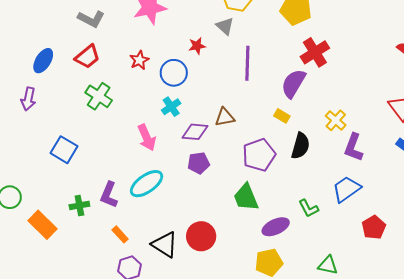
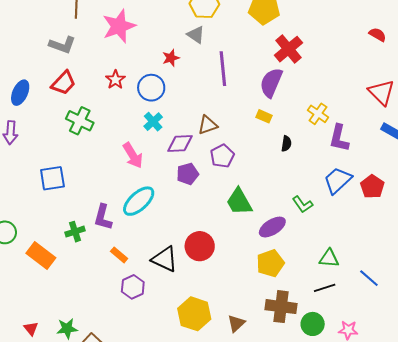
black semicircle: (300, 146) -> (286, 144), size x0.6
blue square: (64, 150) -> (52, 178), turned -32
purple pentagon: (259, 155) -> (222, 156), moved, size x0.7
red pentagon: (374, 227) -> (372, 187), moved

